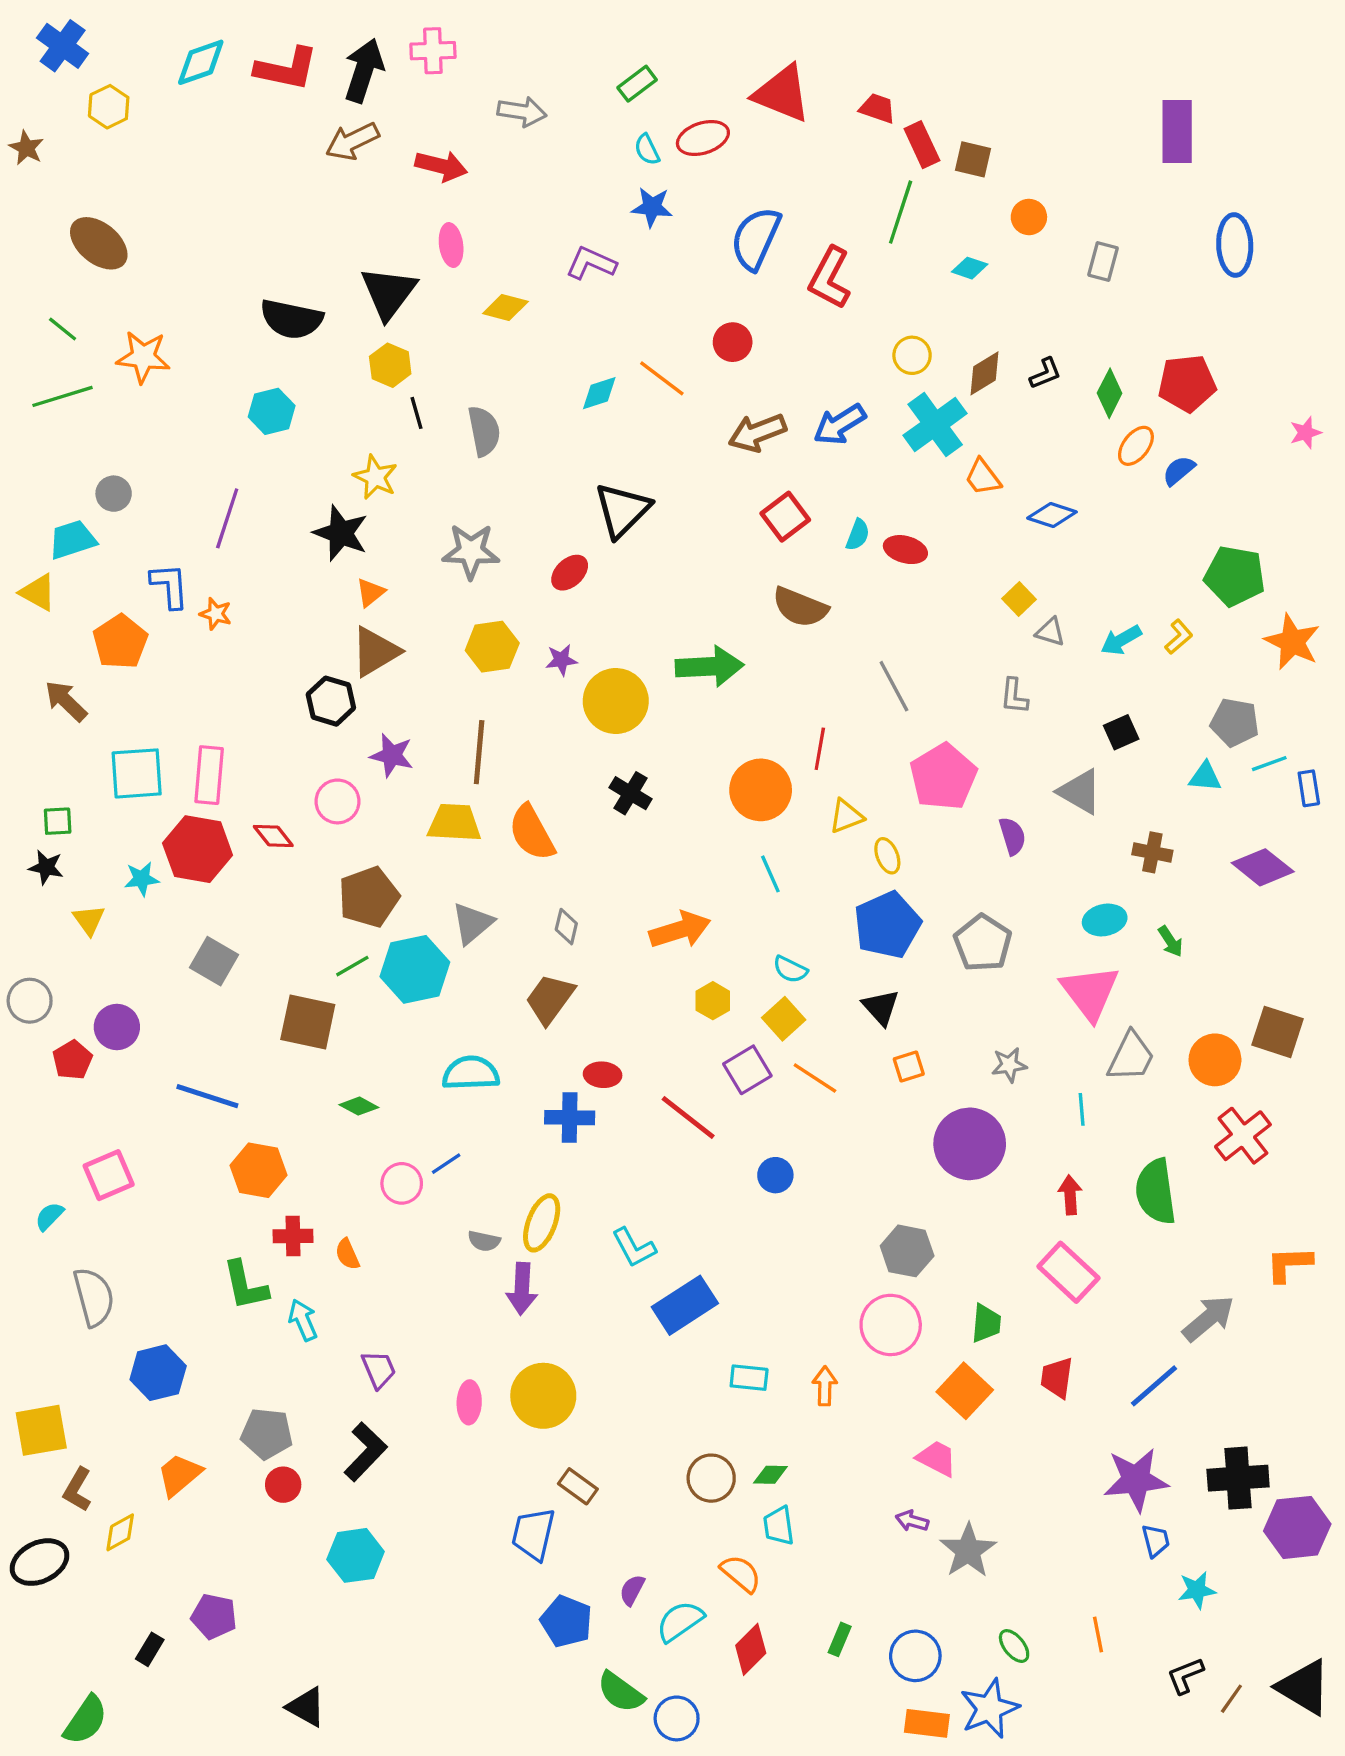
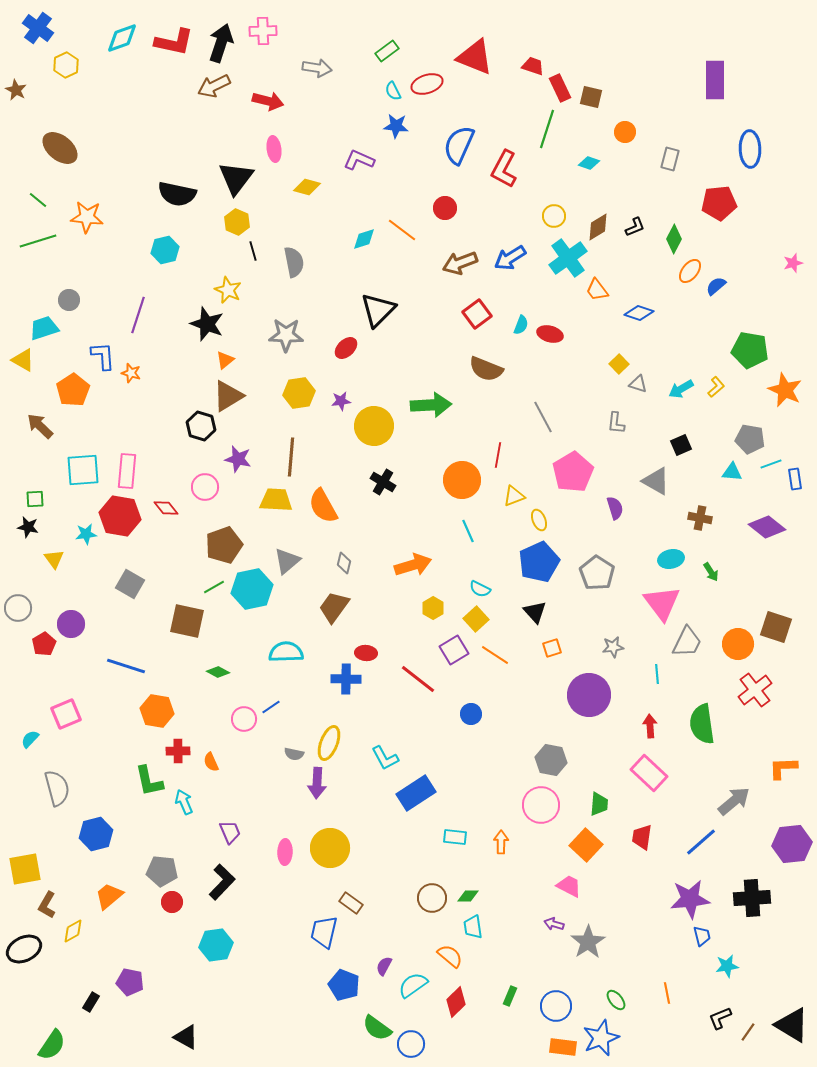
red pentagon: (1187, 383) -> (719, 203), moved
purple hexagon: (1297, 1527) -> (792, 844), moved

